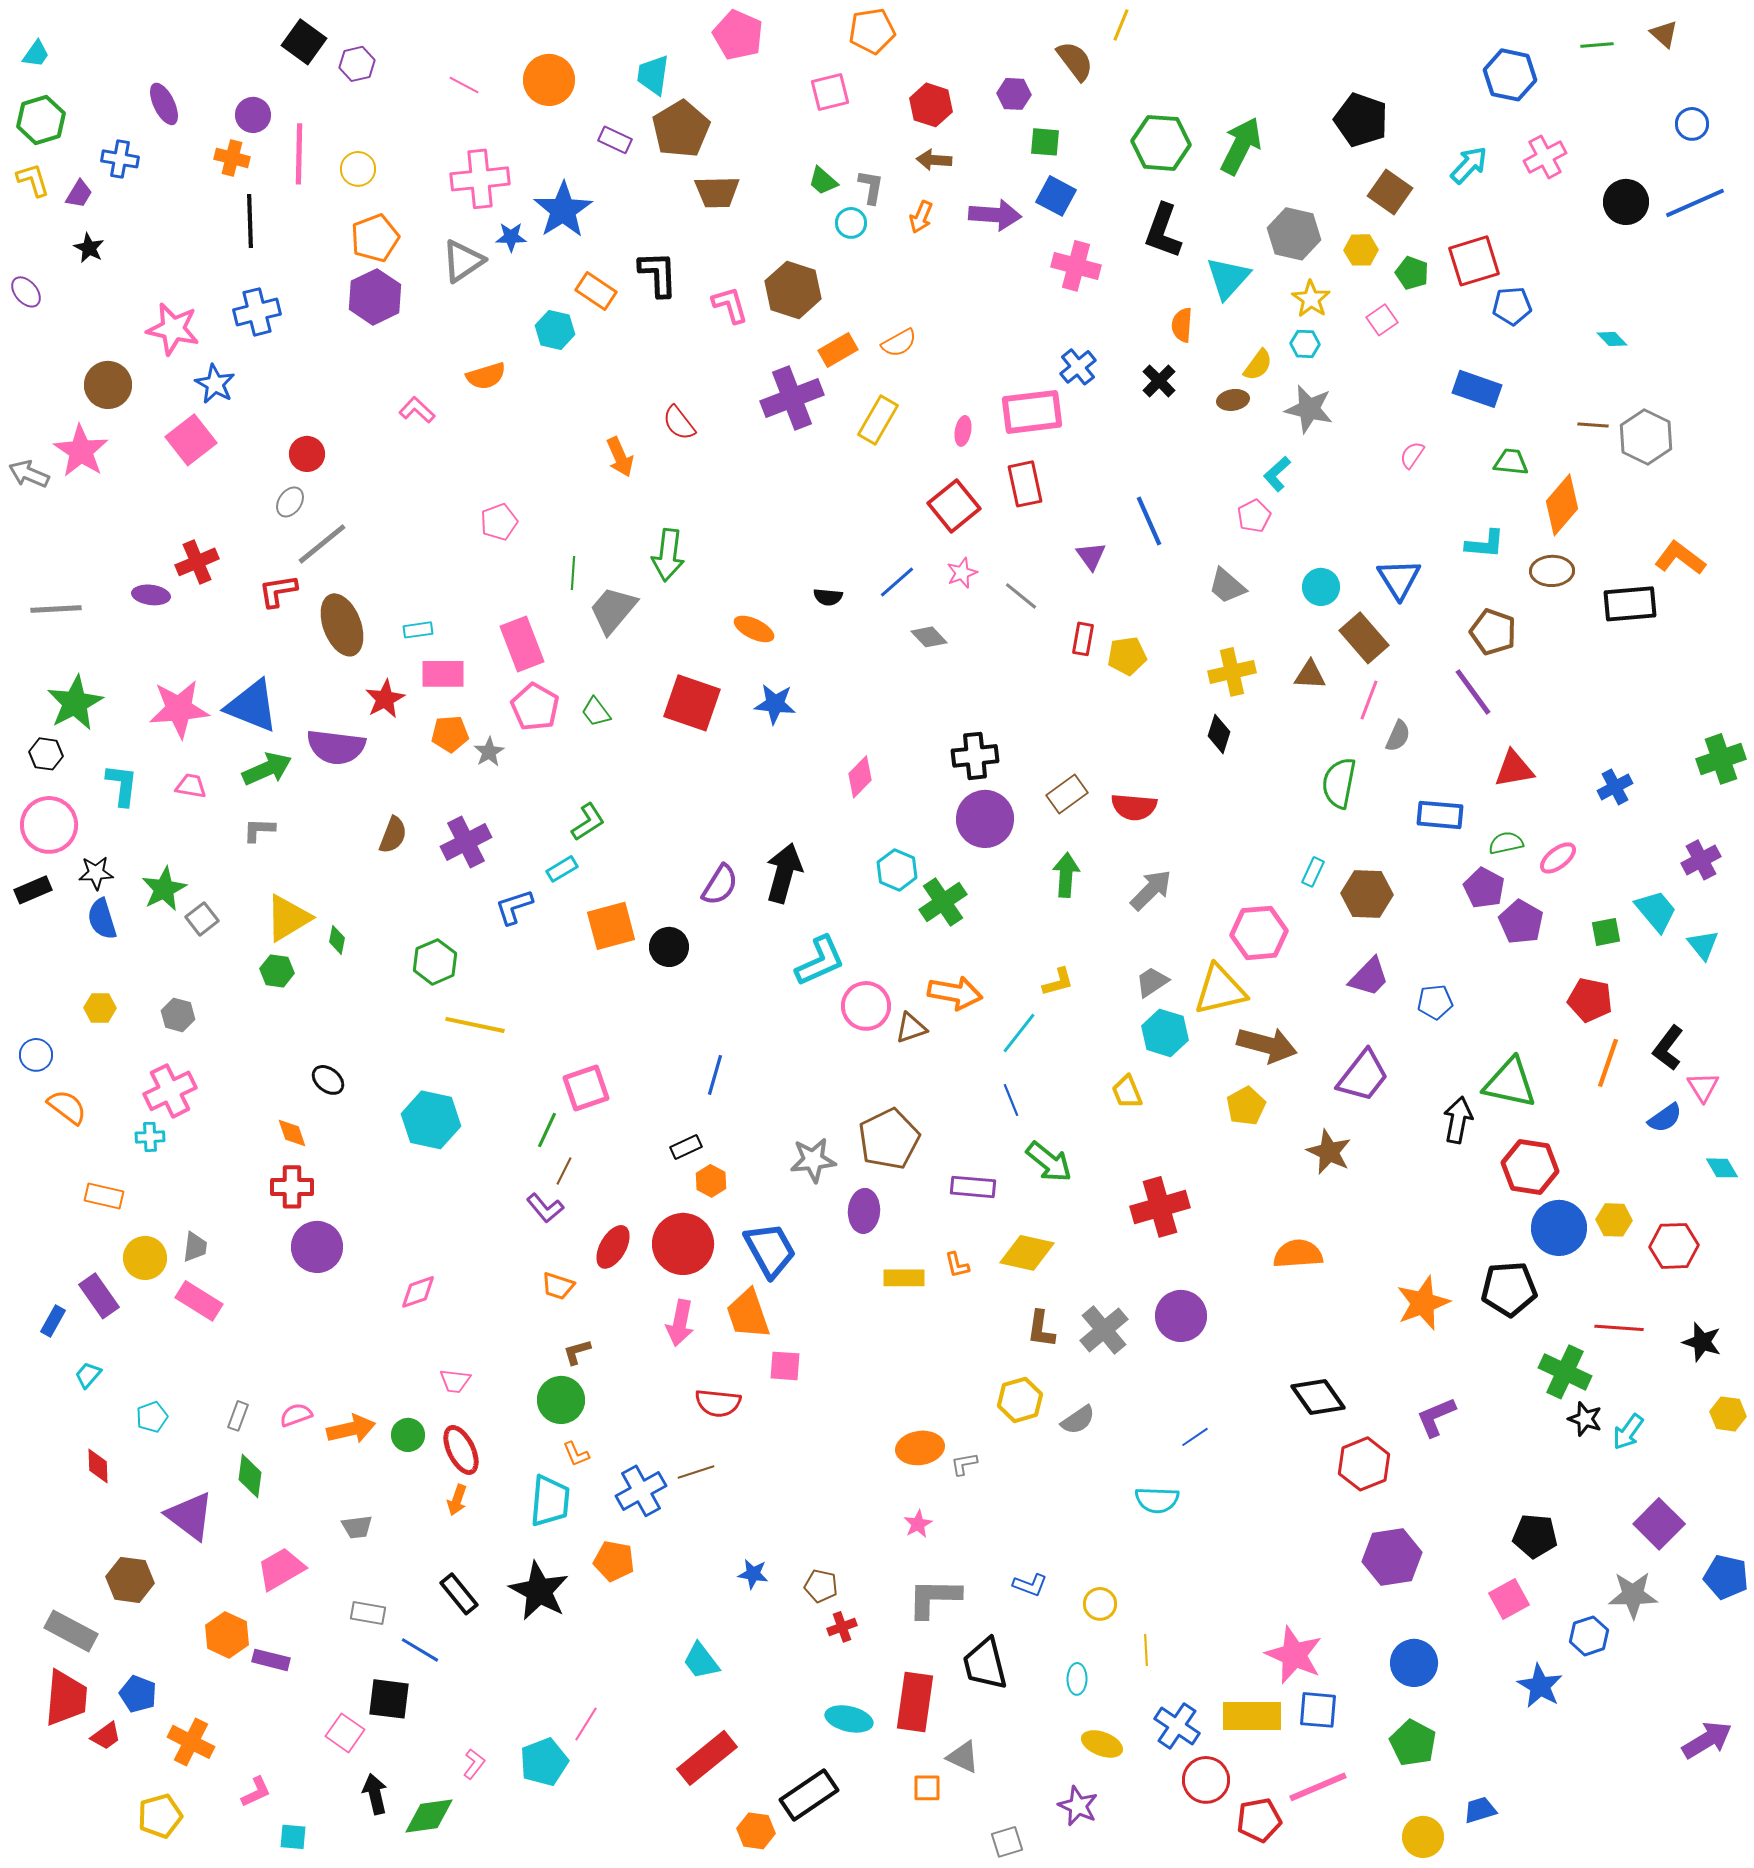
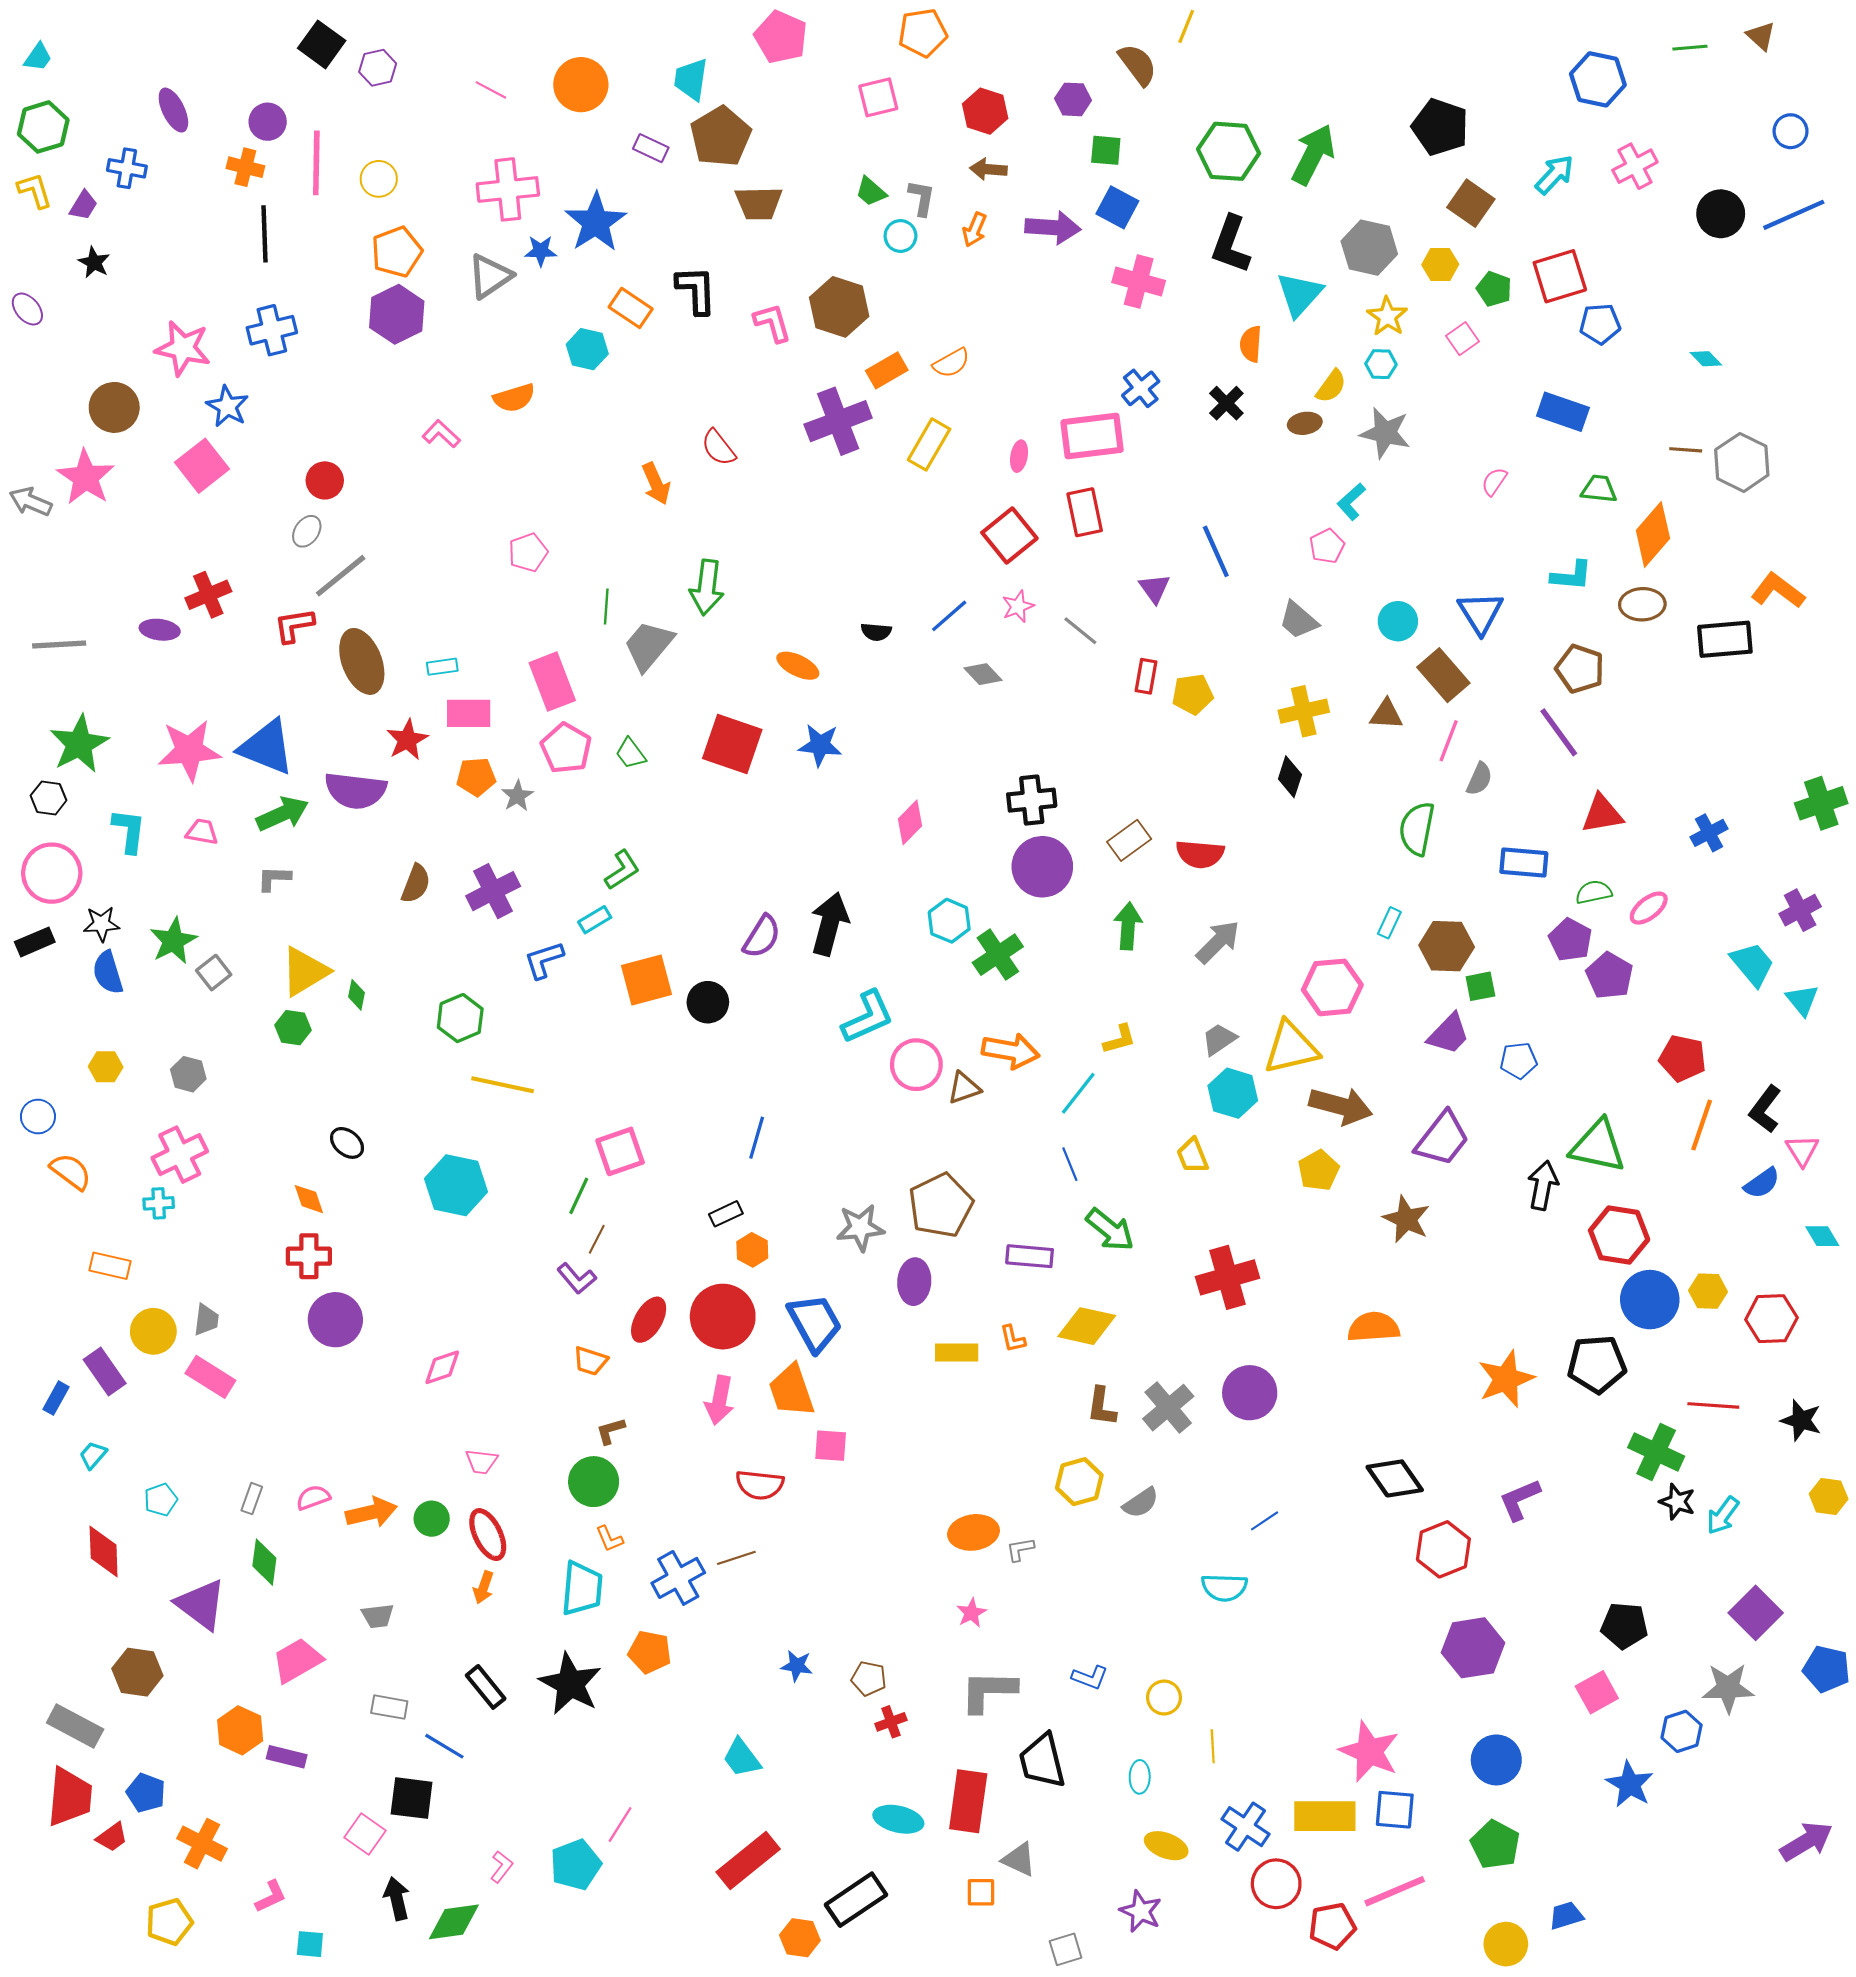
green square: (1606, 932) -> (1480, 986), moved
red diamond: (98, 1466) -> (104, 1551), size x1.4

